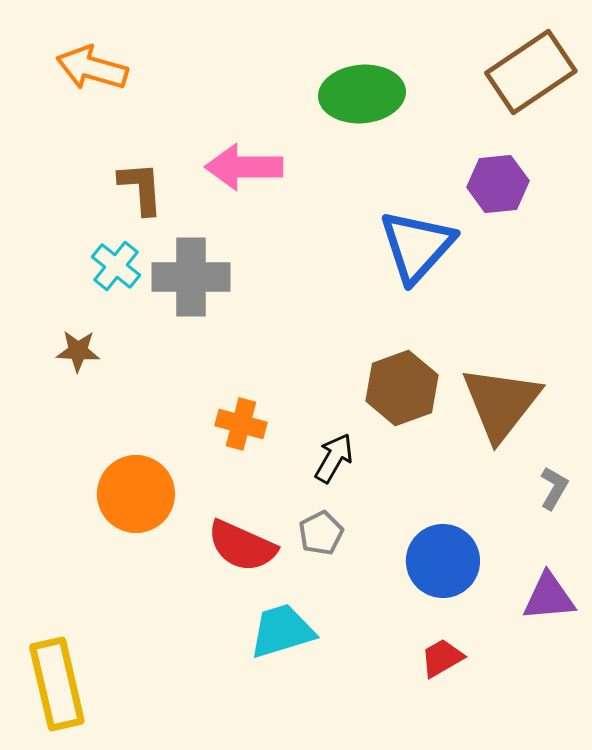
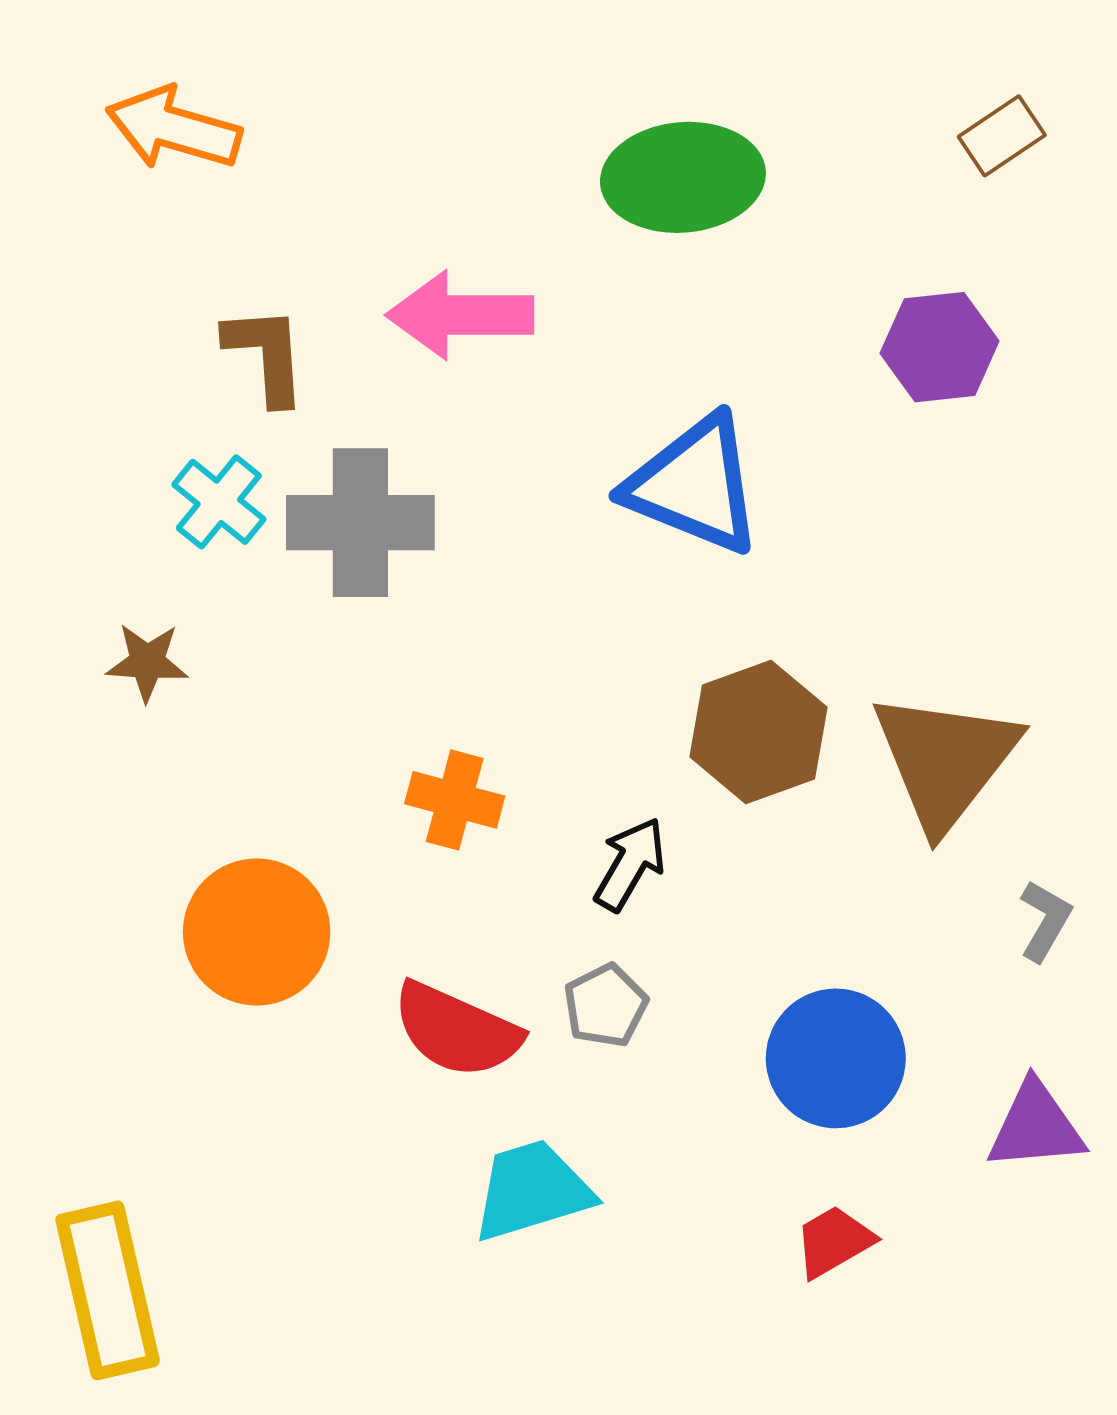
brown rectangle: (531, 72) -> (1002, 136), size x0.5
blue triangle: (417, 246) -> (694, 485), moved, turned -50

